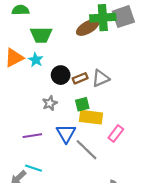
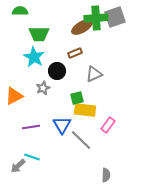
orange triangle: (14, 58) -> (14, 96), moved
cyan star: (36, 60) -> (34, 57), size x1.5
brown rectangle: (80, 78) -> (75, 53), moved
gray star: (50, 103) -> (43, 88), moved

